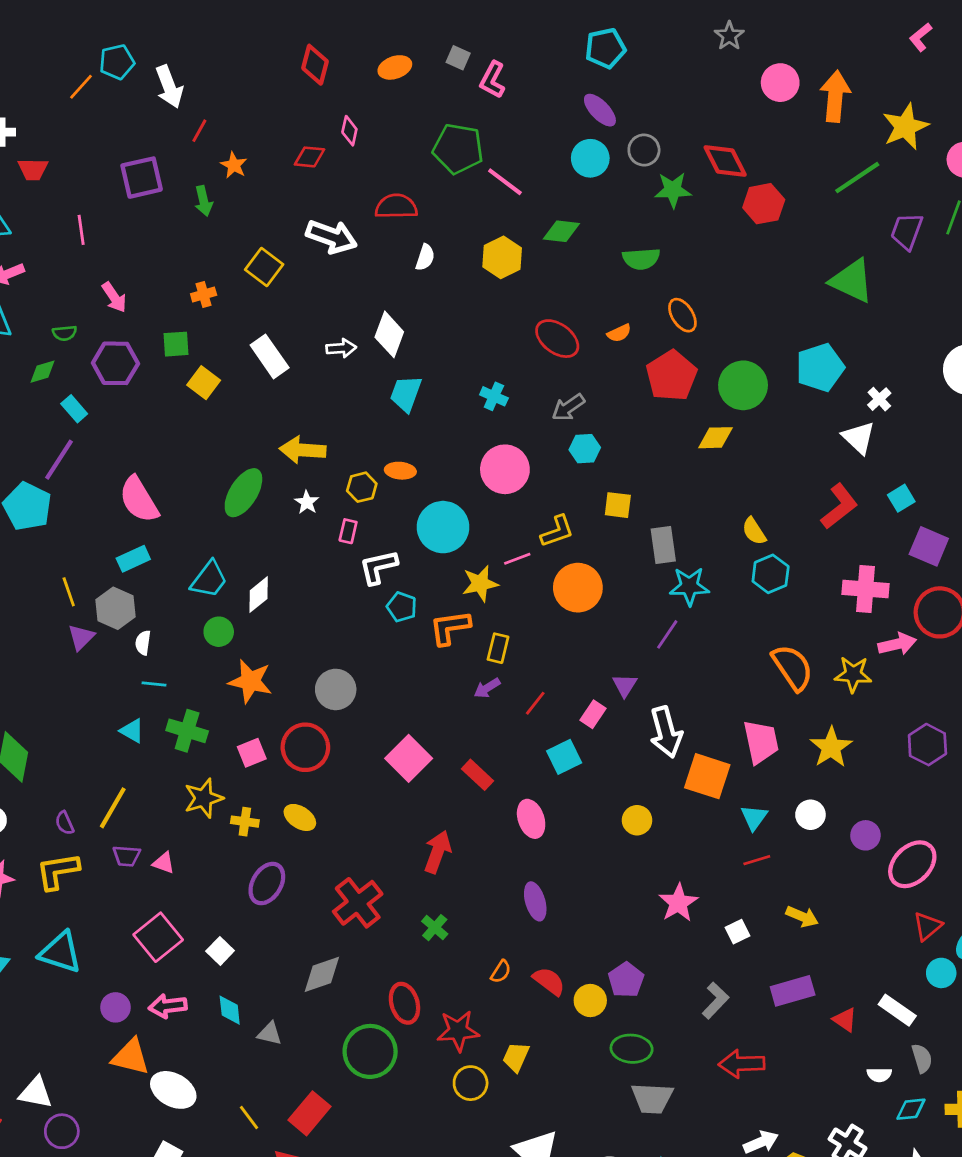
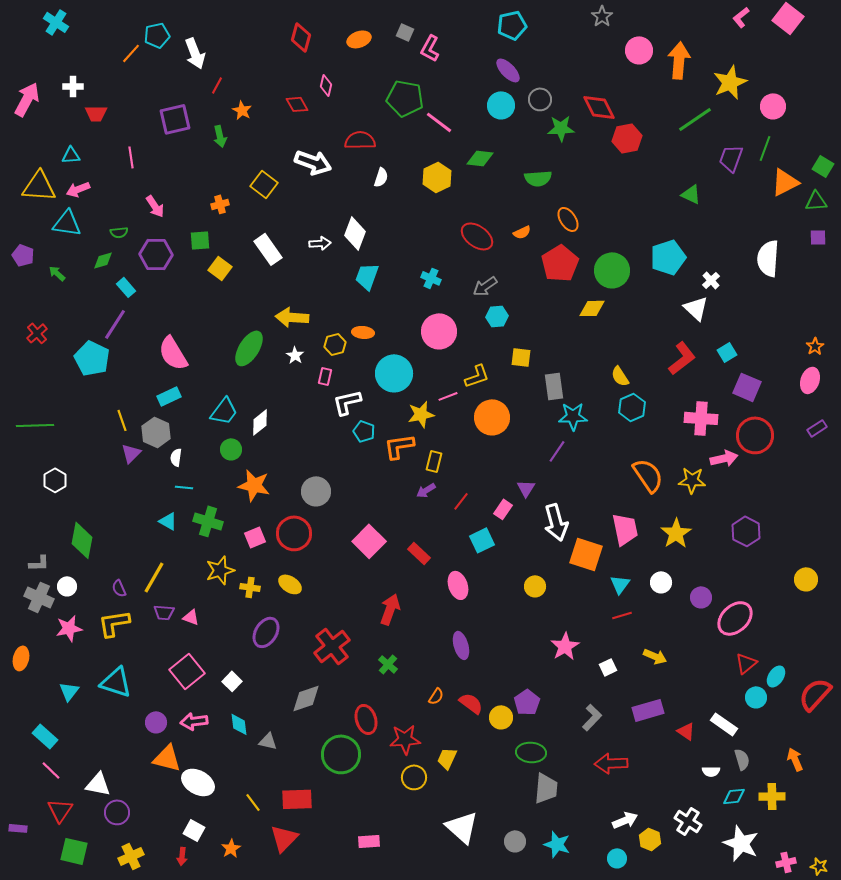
red diamond: (310, 157) -> (297, 104), turned 55
green triangle: (852, 281) -> (691, 194), size x0.6
gray trapezoid: (652, 1098) -> (546, 788), turned -88
red rectangle: (310, 1113) -> (297, 799), turned 48

